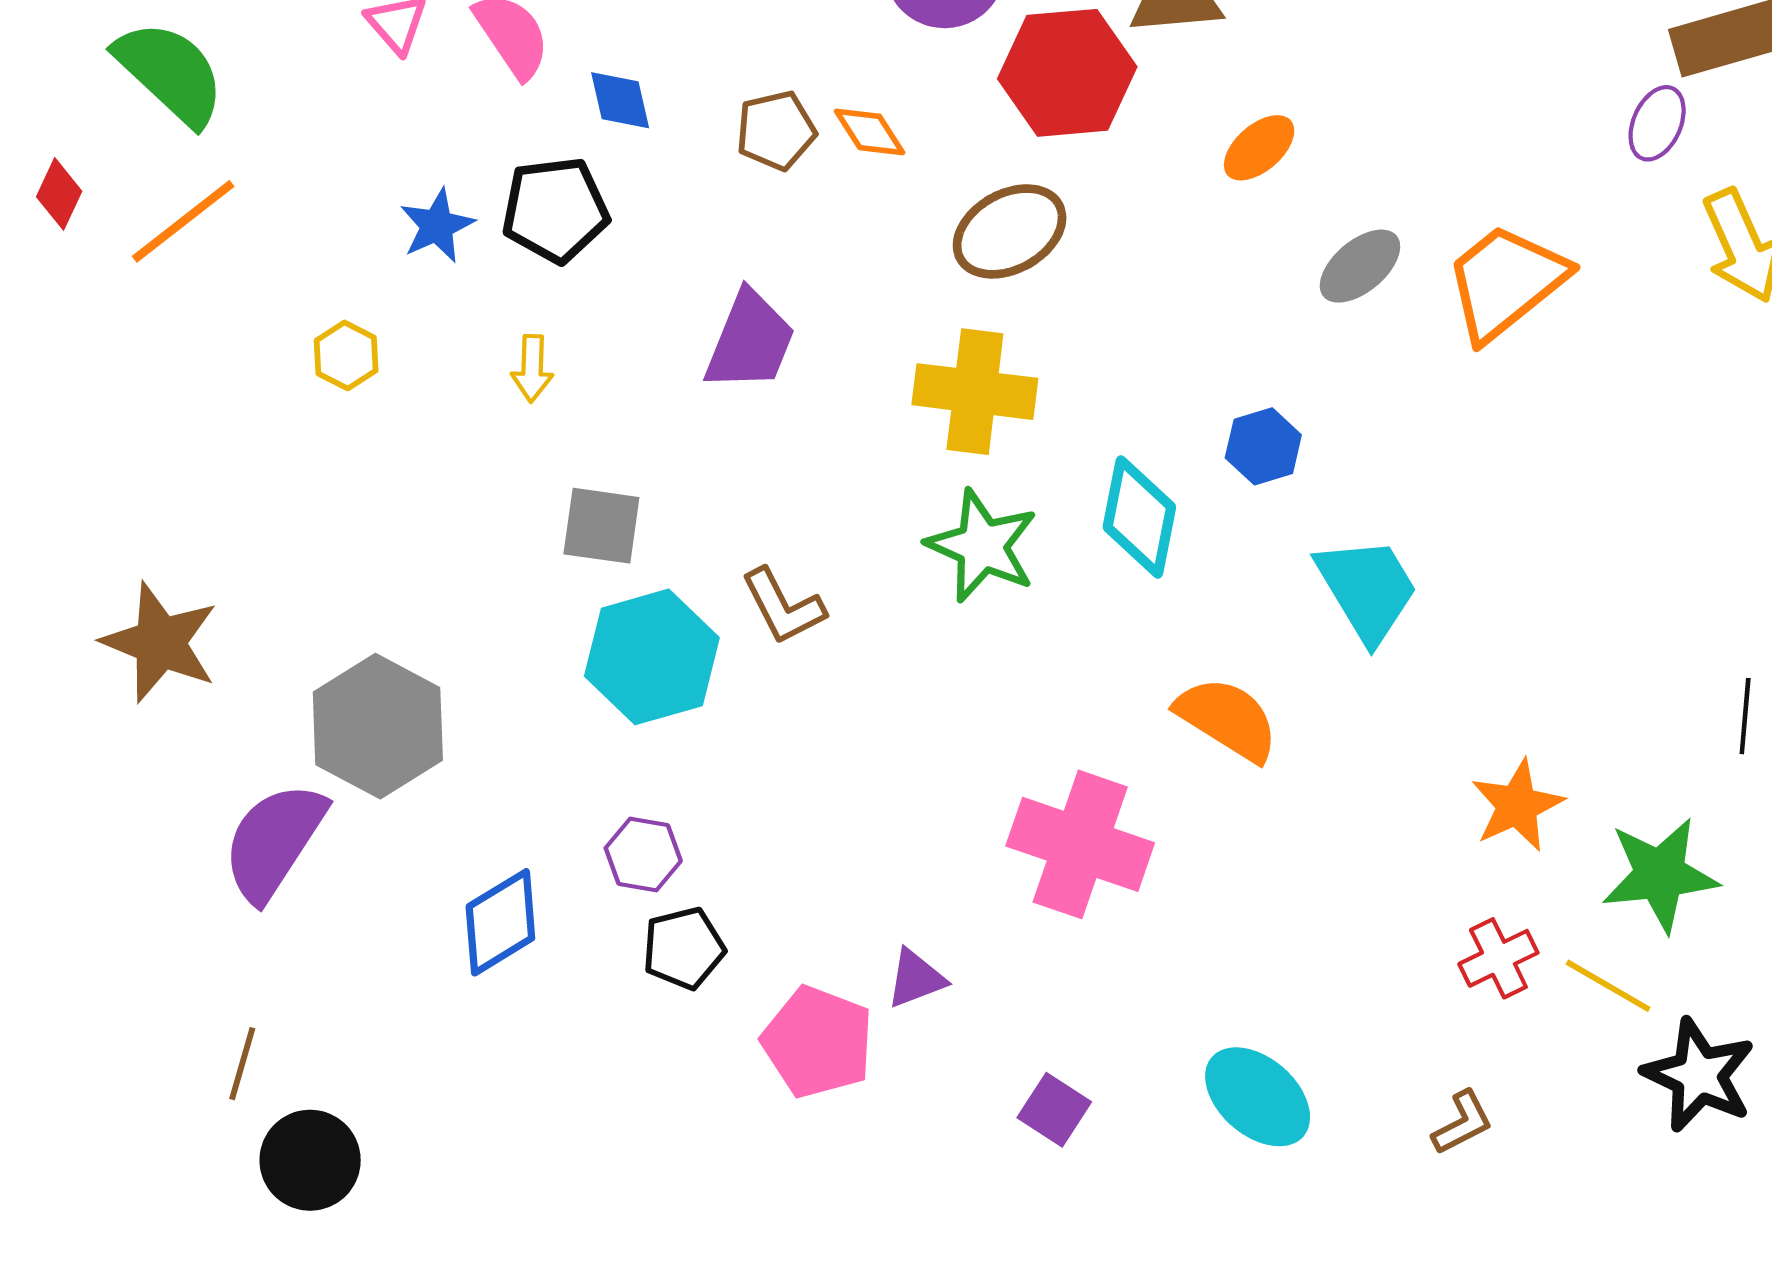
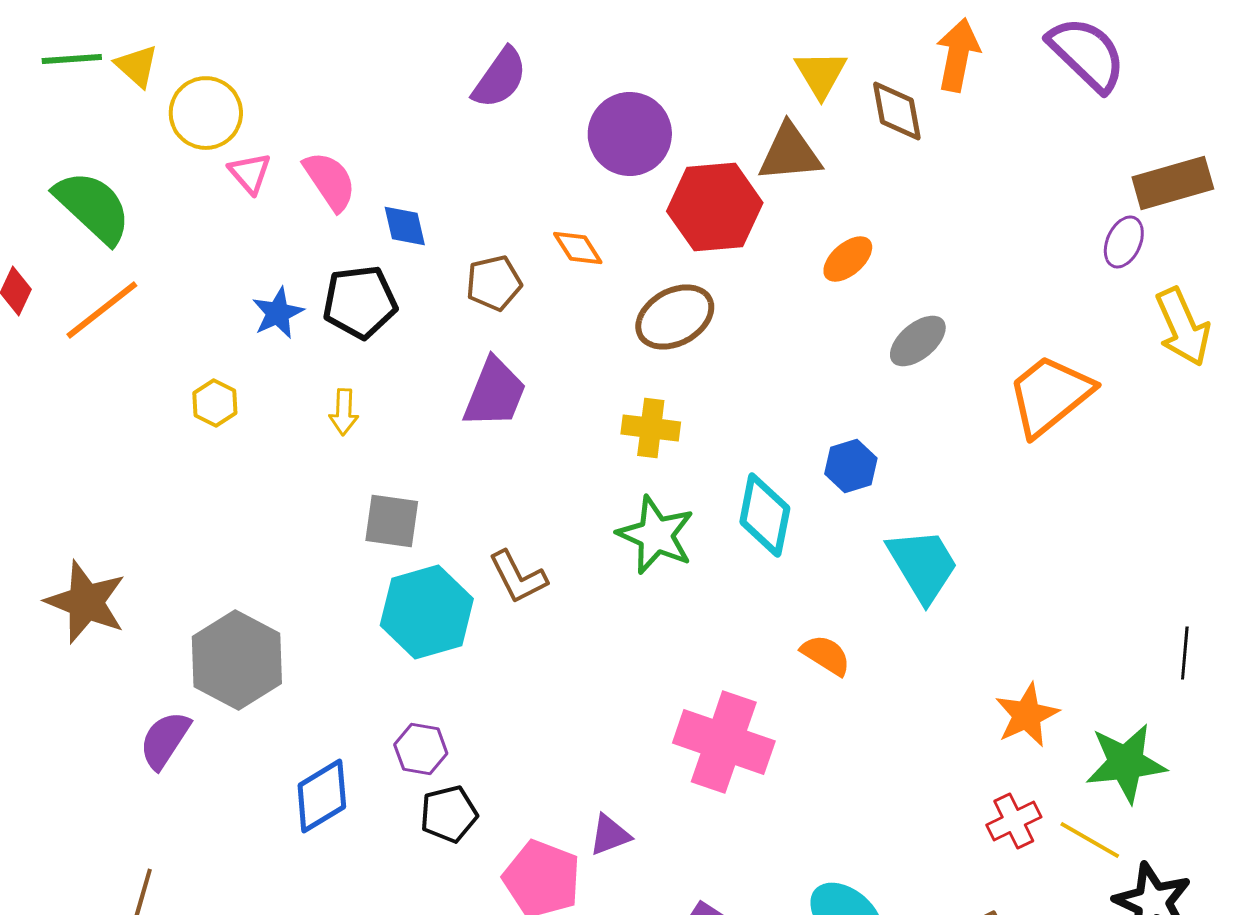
brown pentagon: (776, 131) -> (494, 283), moved
orange trapezoid: (1506, 282) -> (1050, 395), moved
yellow cross: (975, 392) -> (651, 428), size x0.7
orange semicircle: (1227, 719) -> (826, 655), size x0.7
purple semicircle: (274, 842) -> (165, 740), size x0.7

